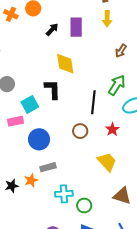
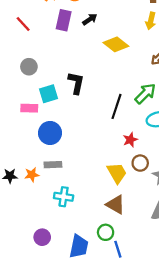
purple rectangle: (76, 27) -> (64, 20), moved
yellow diamond: (65, 64) -> (116, 44), moved, turned -55
brown circle: (80, 131) -> (140, 163), moved
brown triangle: (122, 196) -> (115, 204), moved
green circle: (84, 205) -> (106, 232), moved

